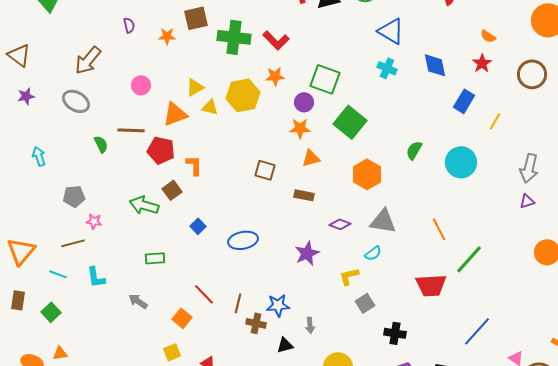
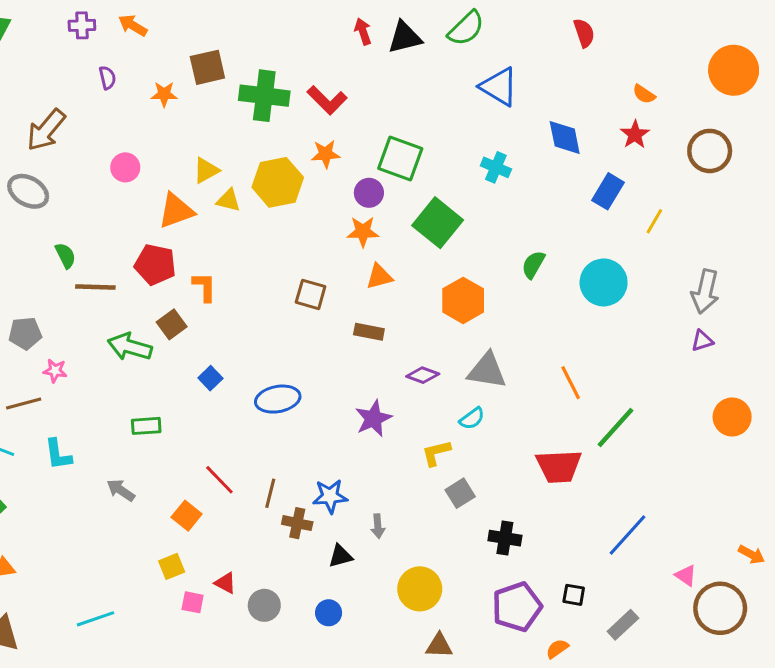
cyan cross: (387, 68) -> (496, 167), moved
brown line: (131, 130) -> (95, 287), moved

